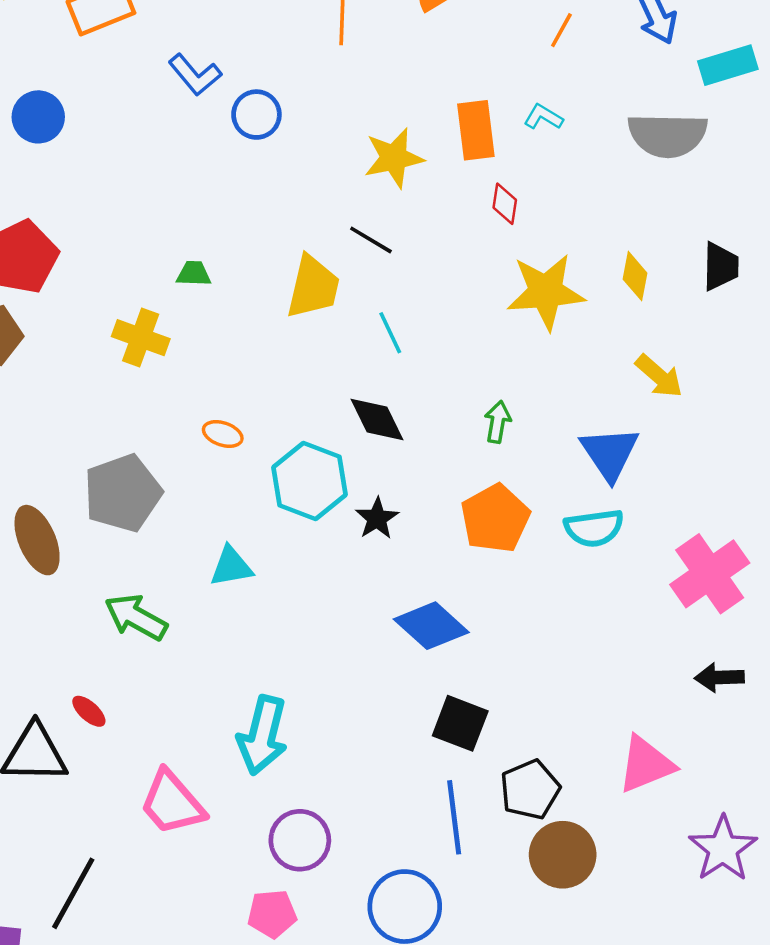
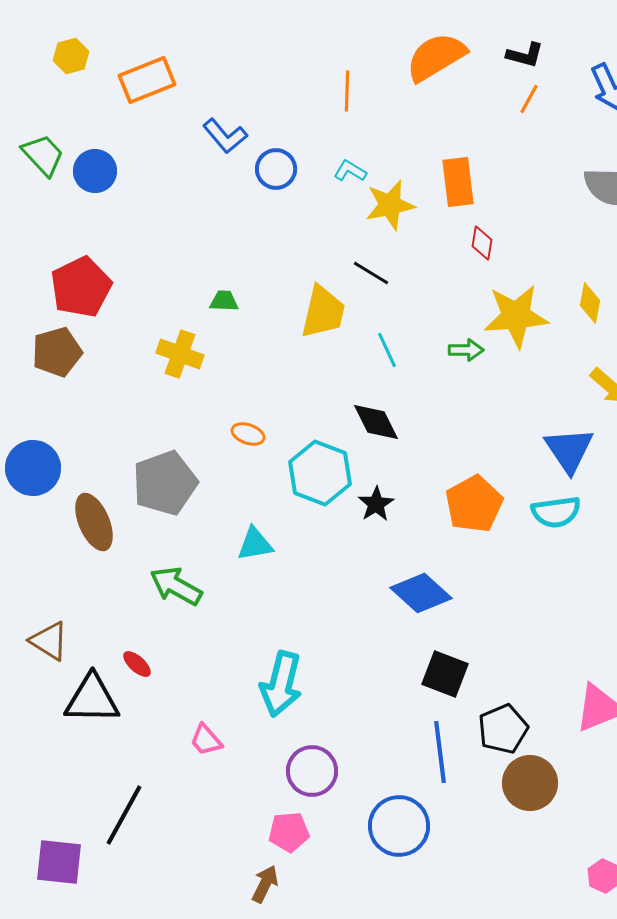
cyan L-shape: (543, 117) -> (350, 171), moved
green arrow: (498, 422) -> (466, 350), moved, turned 80
pink trapezoid: (172, 803) -> (206, 740), size x0.6

